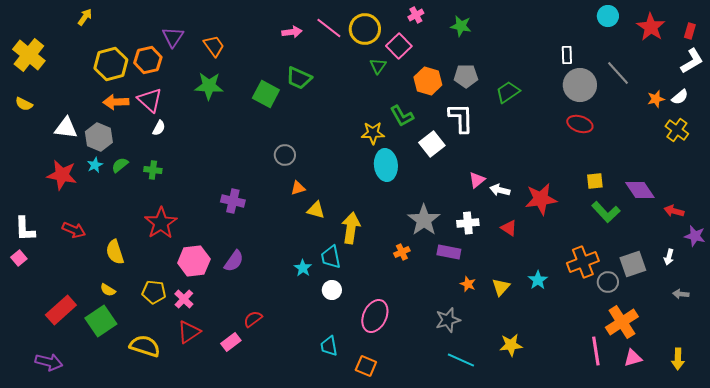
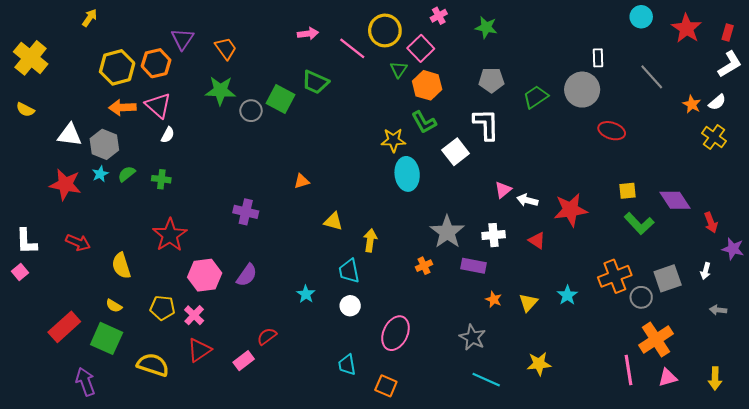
pink line: (329, 28) -> (352, 48), moved
orange hexagon: (428, 81) -> (427, 85), moved
gray circle: (580, 85) -> (582, 90), moved
orange star: (656, 99) -> (692, 104), turned -30
gray circle: (285, 155) -> (251, 111), moved
orange triangle: (298, 188) -> (302, 181), moved
red arrow: (674, 211) -> (711, 222), turned -126
yellow arrow: (351, 228) -> (370, 240), size x0.7
cyan star: (303, 268) -> (306, 294), moved
gray star: (448, 320) -> (472, 337), turned -30
green square: (101, 321) -> (107, 338), turned -32
purple arrow: (49, 362) -> (85, 382), moved, turned -124

